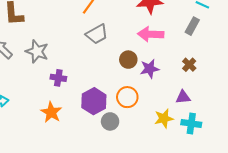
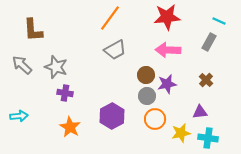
purple cross: (58, 78) -> (65, 93), moved
orange circle: (127, 97) -> (155, 119), moved
gray circle: (110, 121) -> (147, 96), moved

